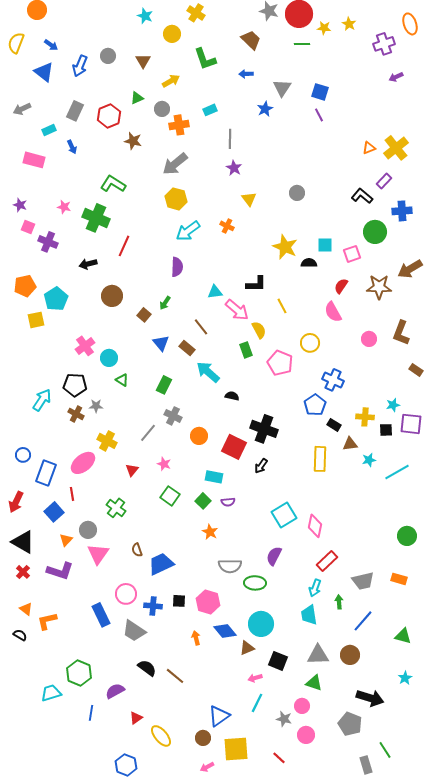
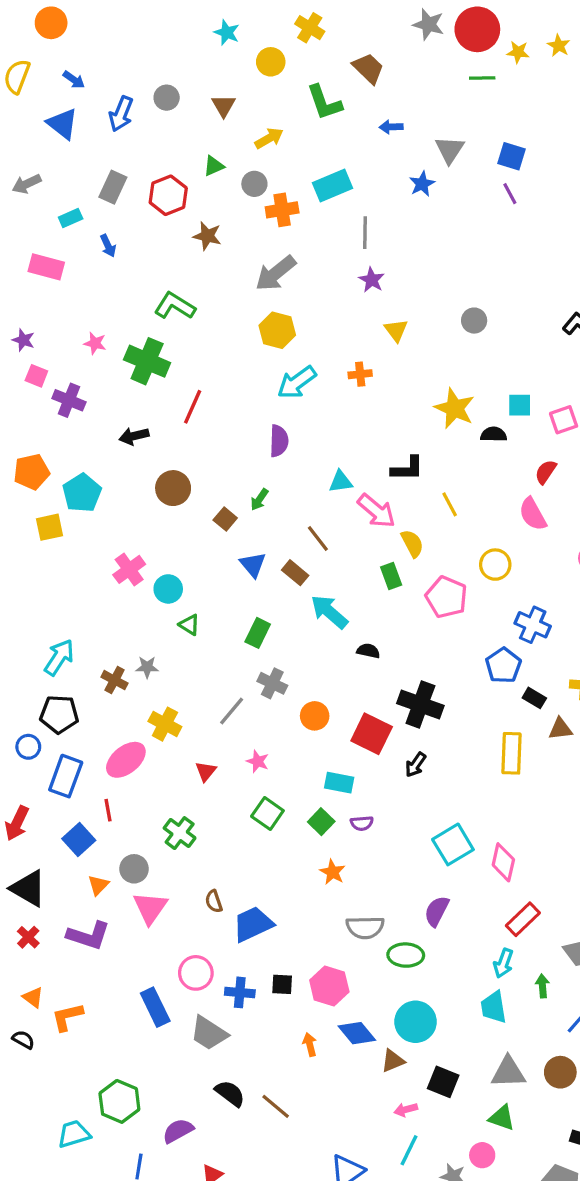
brown trapezoid: (251, 40) -> (368, 68), moved
cyan rectangle: (210, 110) -> (333, 185), size x1.6
orange cross: (227, 226) -> (360, 374), turned -32
black pentagon: (75, 385) -> (59, 714), moved

